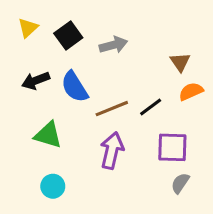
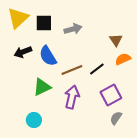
yellow triangle: (28, 28) -> (18, 18), size x1.6
black square: (68, 36) -> (44, 23), turned 36
green triangle: (48, 135) -> (42, 87), moved, turned -42
purple square: (172, 147) -> (111, 95), turned -30

